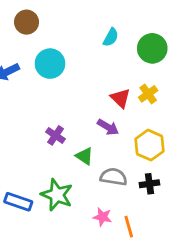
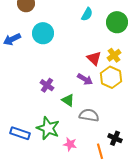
yellow hexagon: (149, 145) -> (111, 77), moved
black cross: (149, 184) -> (115, 138), moved, turned 32
pink star: (102, 217) -> (70, 144), moved

